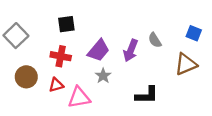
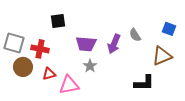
gray square: (16, 36) -> (14, 43), moved, turned -30
purple trapezoid: (99, 50) -> (86, 44), turned 55
red cross: (61, 56) -> (40, 49), moved
black L-shape: (147, 95) -> (144, 83), moved

